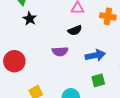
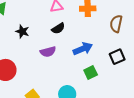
black star: (30, 19) -> (22, 31), moved

